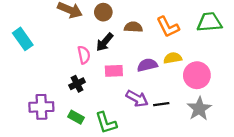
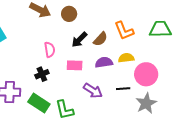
brown semicircle: (133, 27) -> (100, 39), moved, turned 126
black arrow: (105, 42) -> (79, 40), moved
black line: (161, 104) -> (123, 89), moved
green rectangle: (76, 117) -> (39, 103), size x1.5

